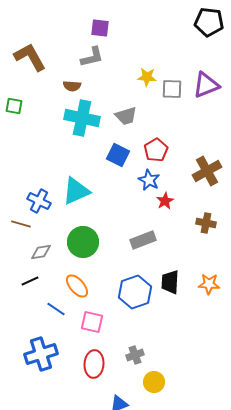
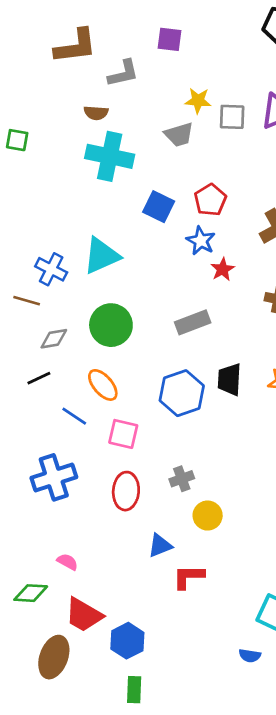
purple square: (100, 28) -> (169, 39), moved
brown L-shape: (30, 57) -> (76, 46), moved, turned 112
gray trapezoid: (126, 116) -> (179, 135), moved

